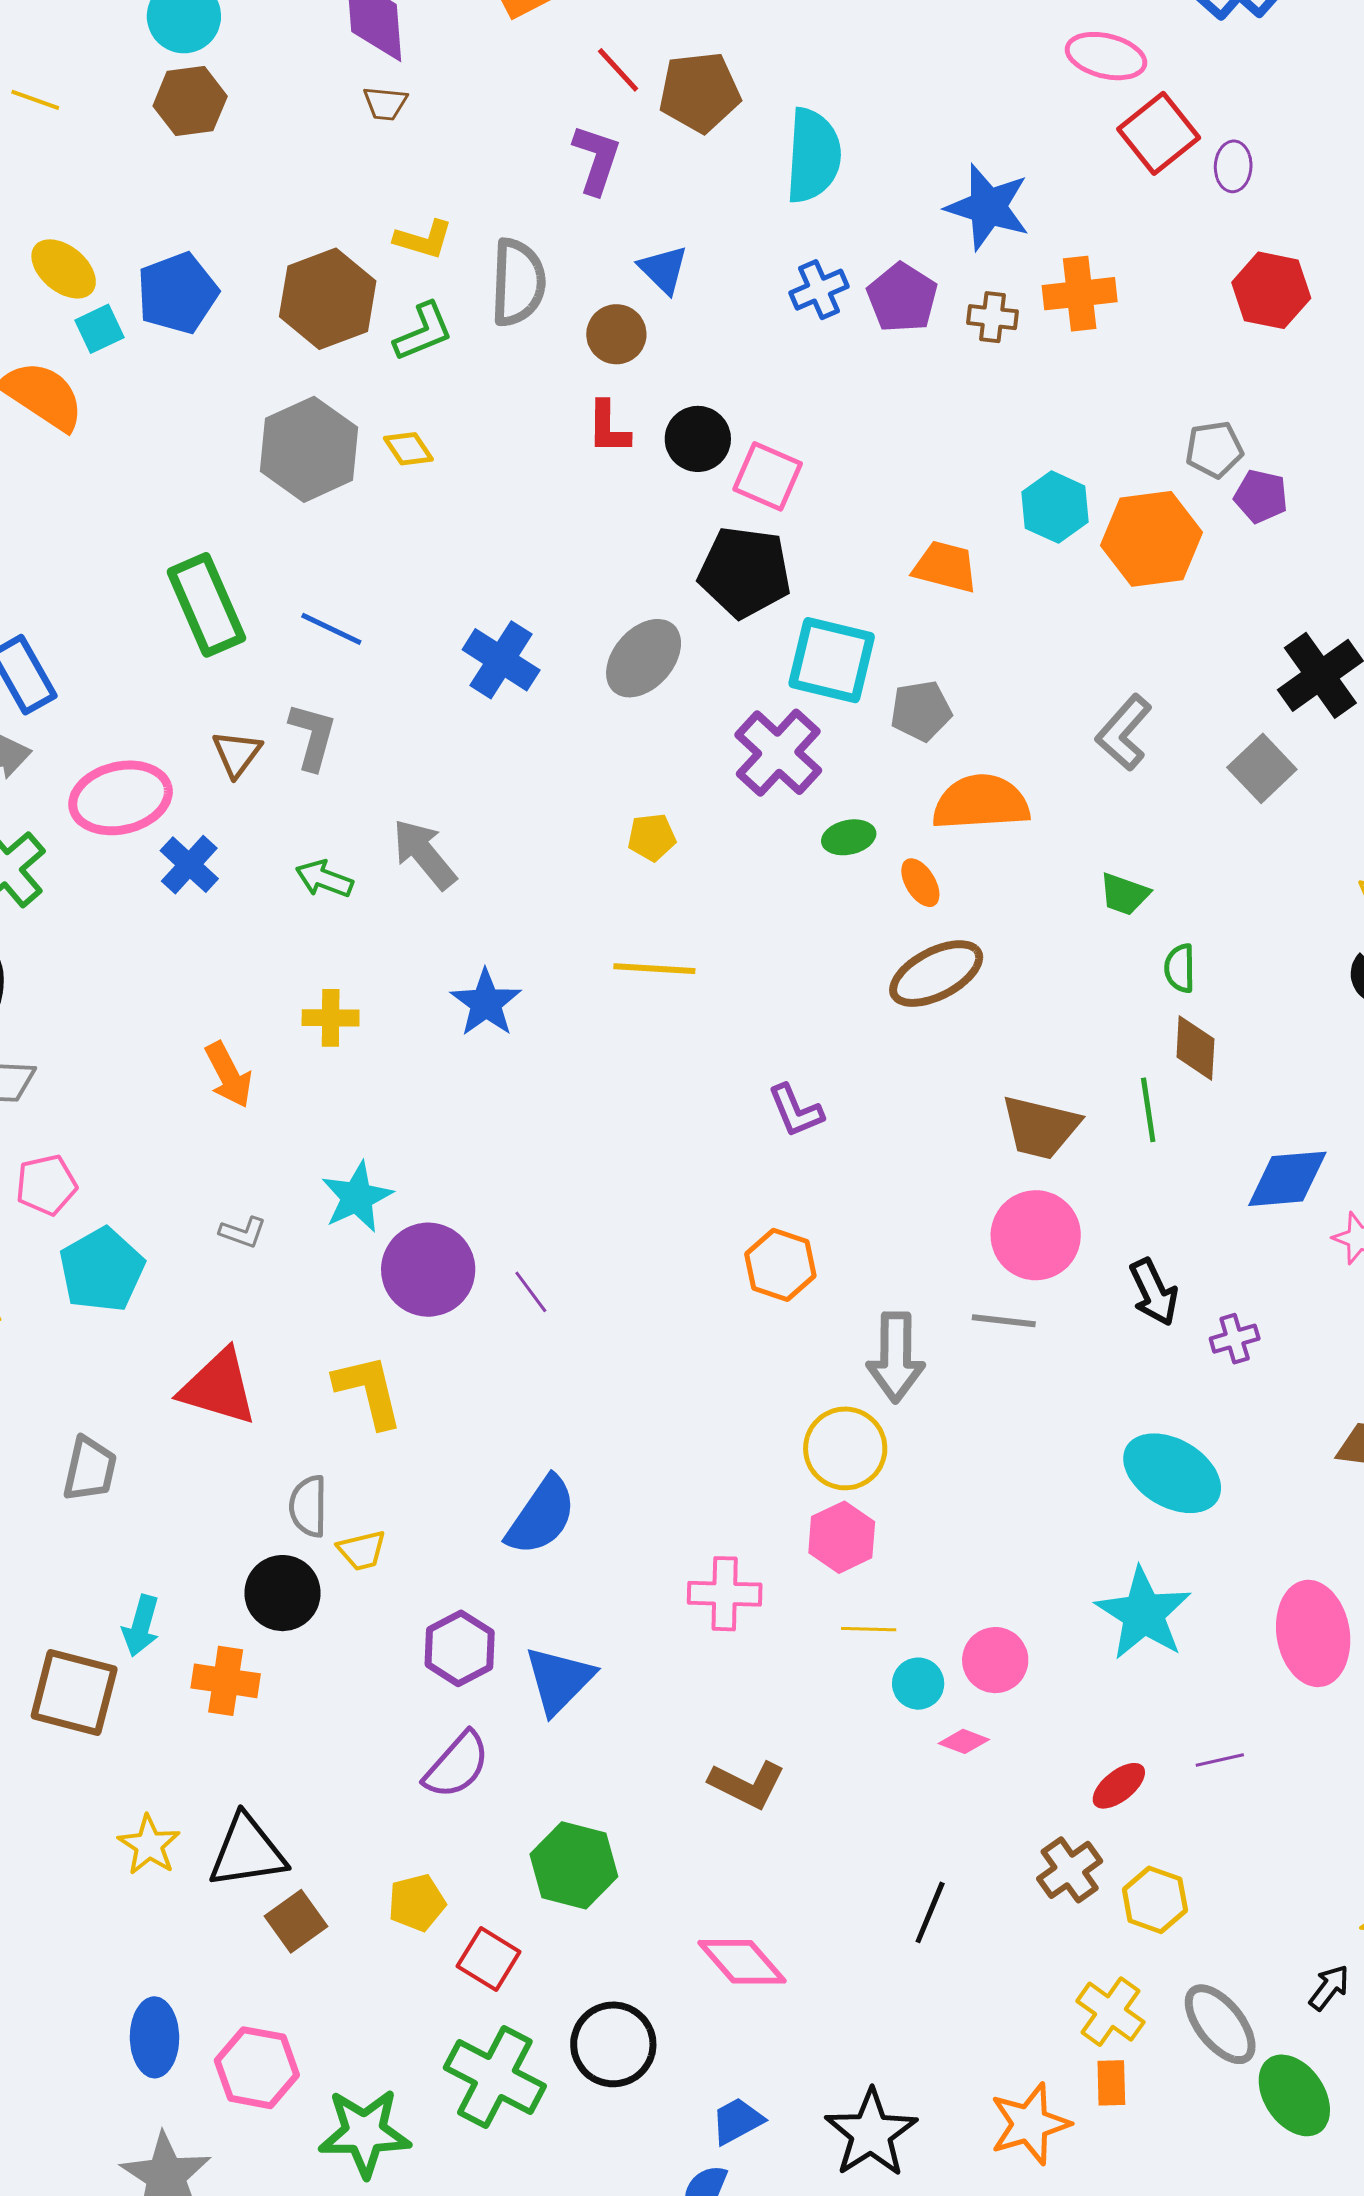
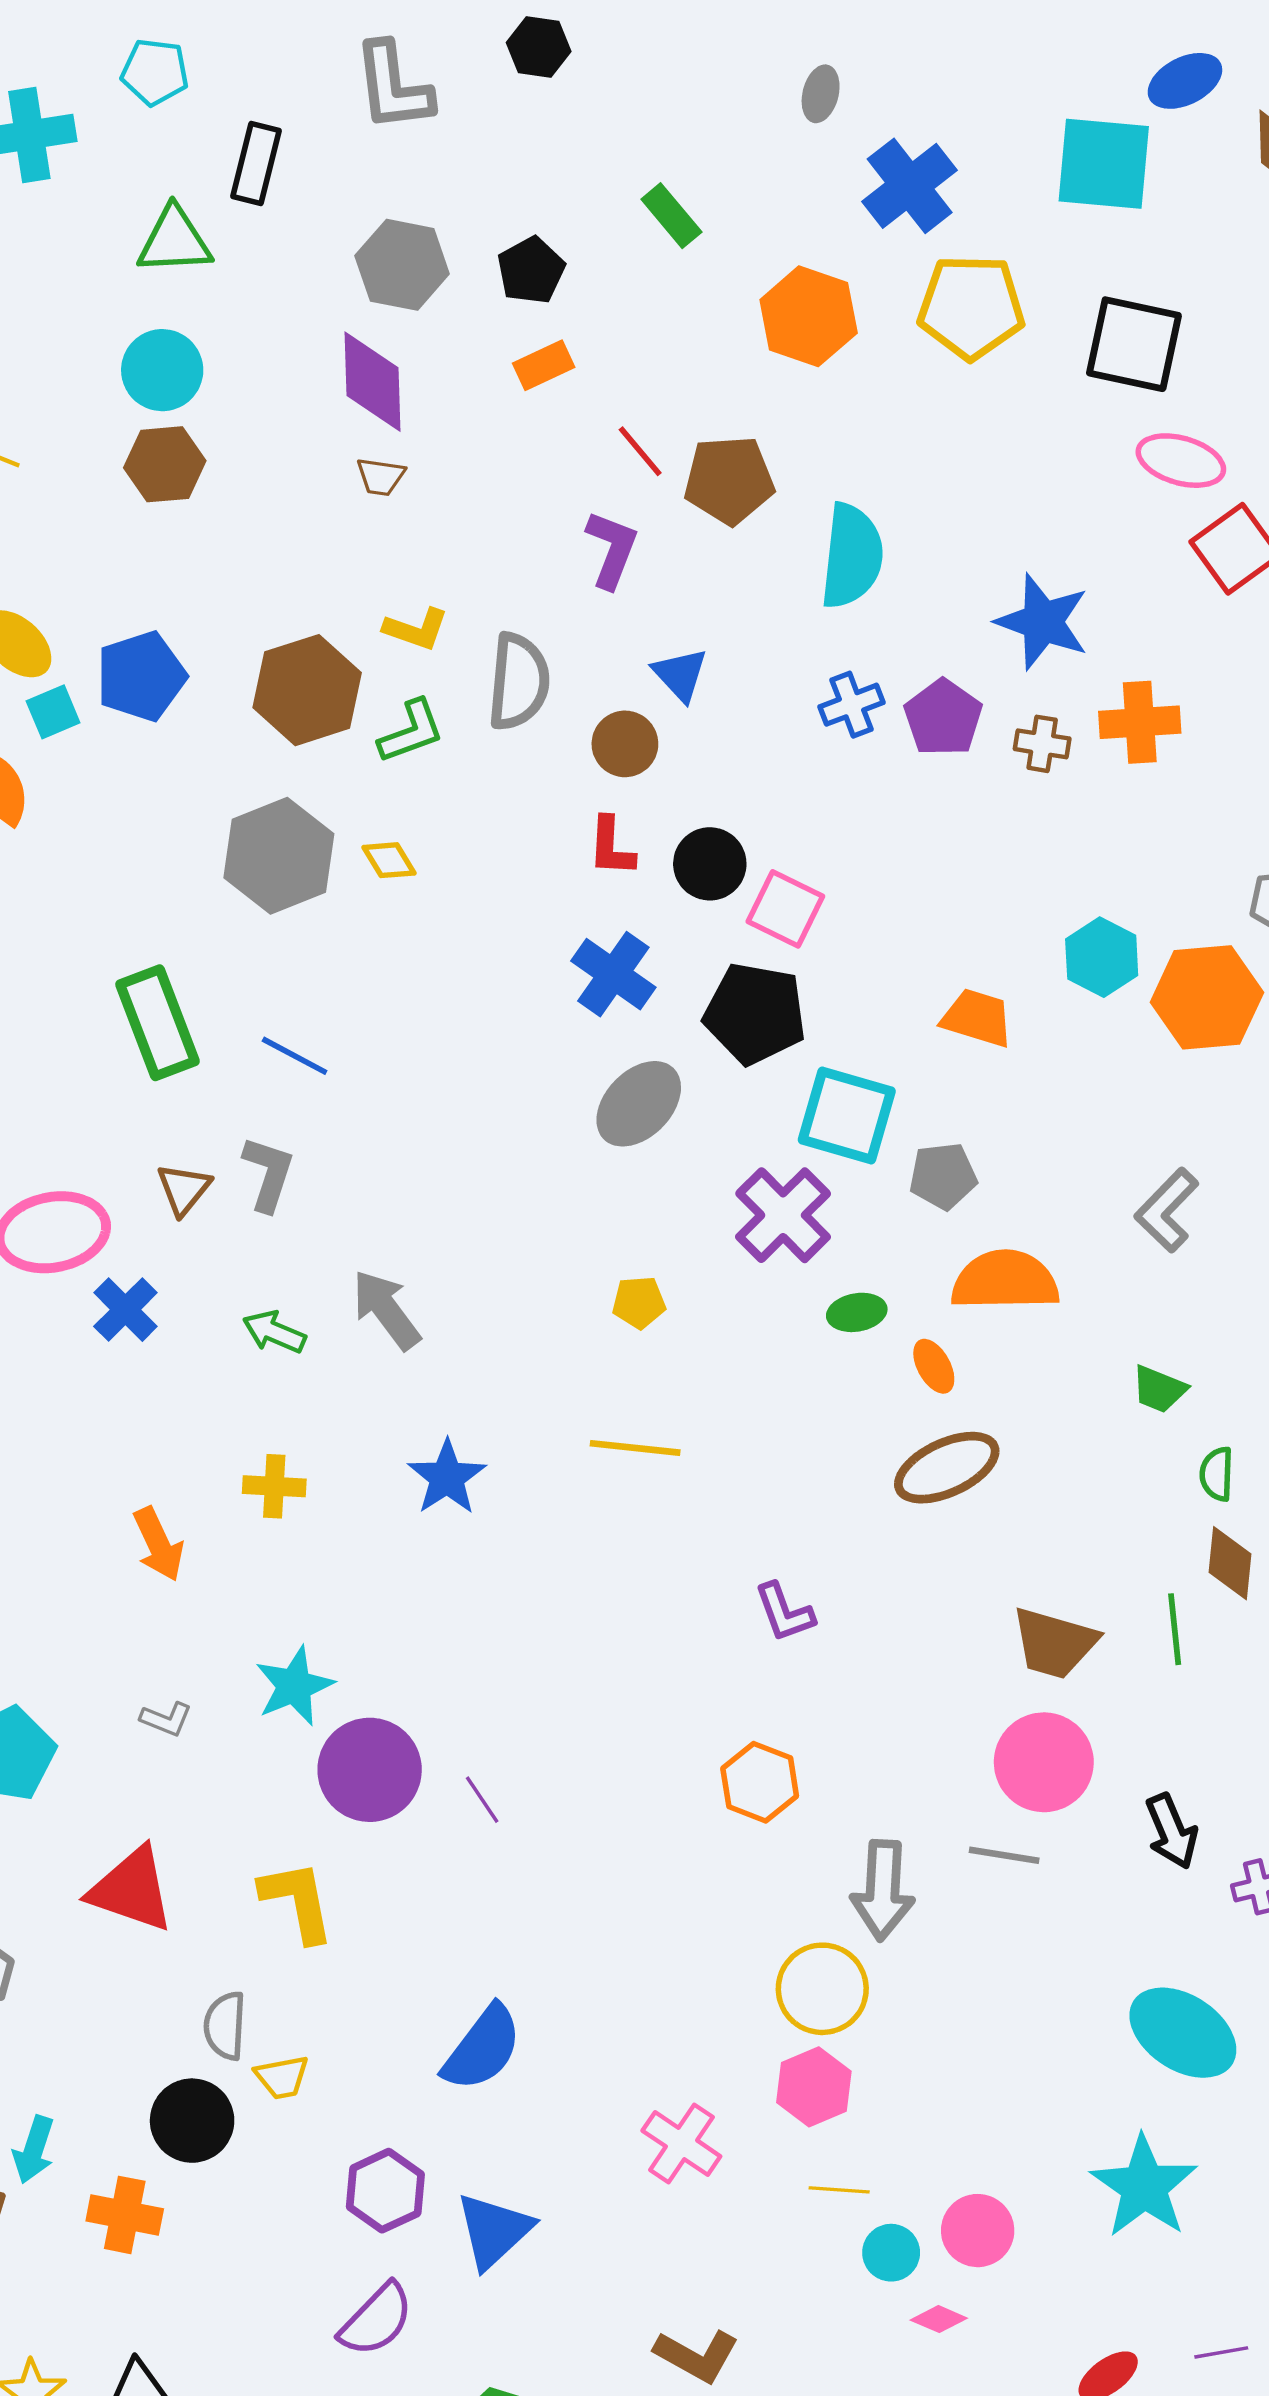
blue cross: (501, 660) -> (613, 974), moved
pink cross: (725, 1594) -> (681, 2143), turned 30

